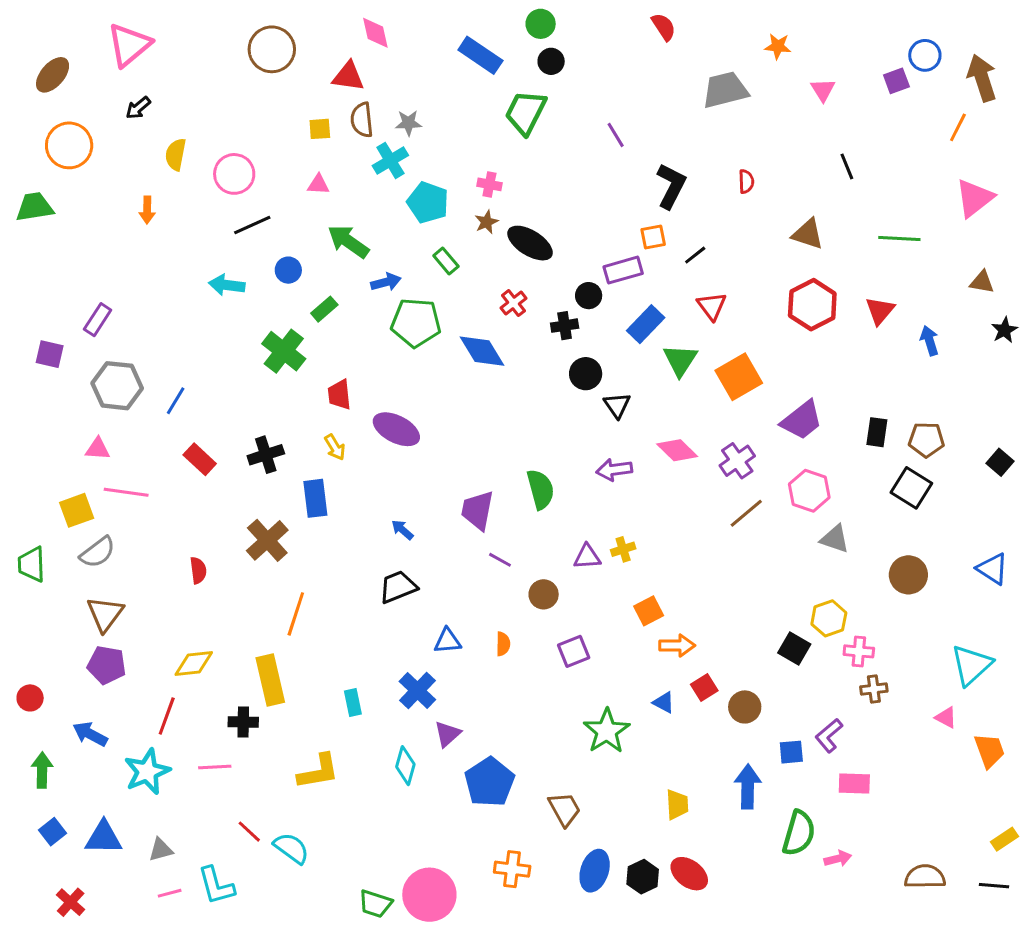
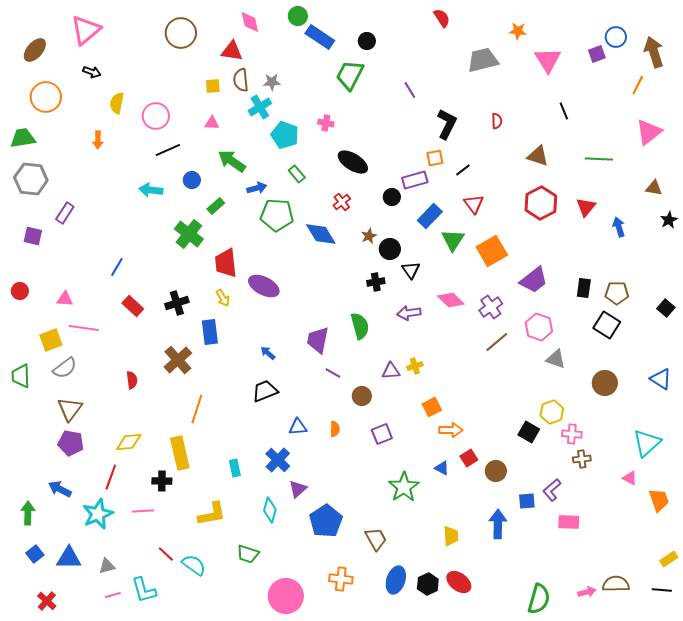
green circle: (541, 24) -> (298, 16), moved
pink triangle: (823, 90) -> (548, 60), size x1.6
black arrow: (138, 108) -> (92, 72), turned -120
brown star: (486, 222) -> (369, 236), moved
black cross: (565, 326) -> (376, 282), moved
gray hexagon: (117, 386) -> (31, 179), moved
red trapezoid: (339, 395) -> (226, 263), size x1.4
red circle: (30, 698) -> (20, 291), moved
green semicircle: (799, 833) -> (539, 599), moved
pink arrow: (838, 859) -> (587, 592), moved
green trapezoid: (375, 904) -> (248, 554), moved

